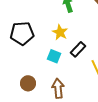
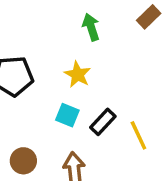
black rectangle: (78, 49) -> (103, 122), moved

